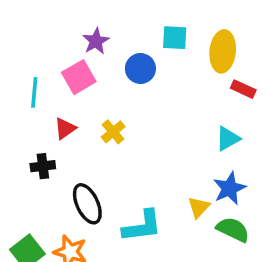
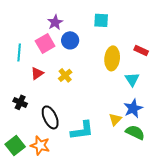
yellow ellipse: (223, 51) -> (112, 58), moved
blue circle: (140, 69) -> (70, 40), moved
cyan triangle: (228, 139) -> (132, 79), turned -35
black cross: (43, 166) -> (20, 102), moved, turned 32

